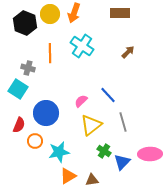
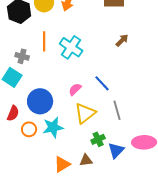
cyan cross: (82, 46) -> (71, 47), moved
green cross: (104, 151) -> (98, 139), turned 32
cyan star: (59, 152) -> (53, 127), moved
brown triangle: (92, 180) -> (86, 160), moved

